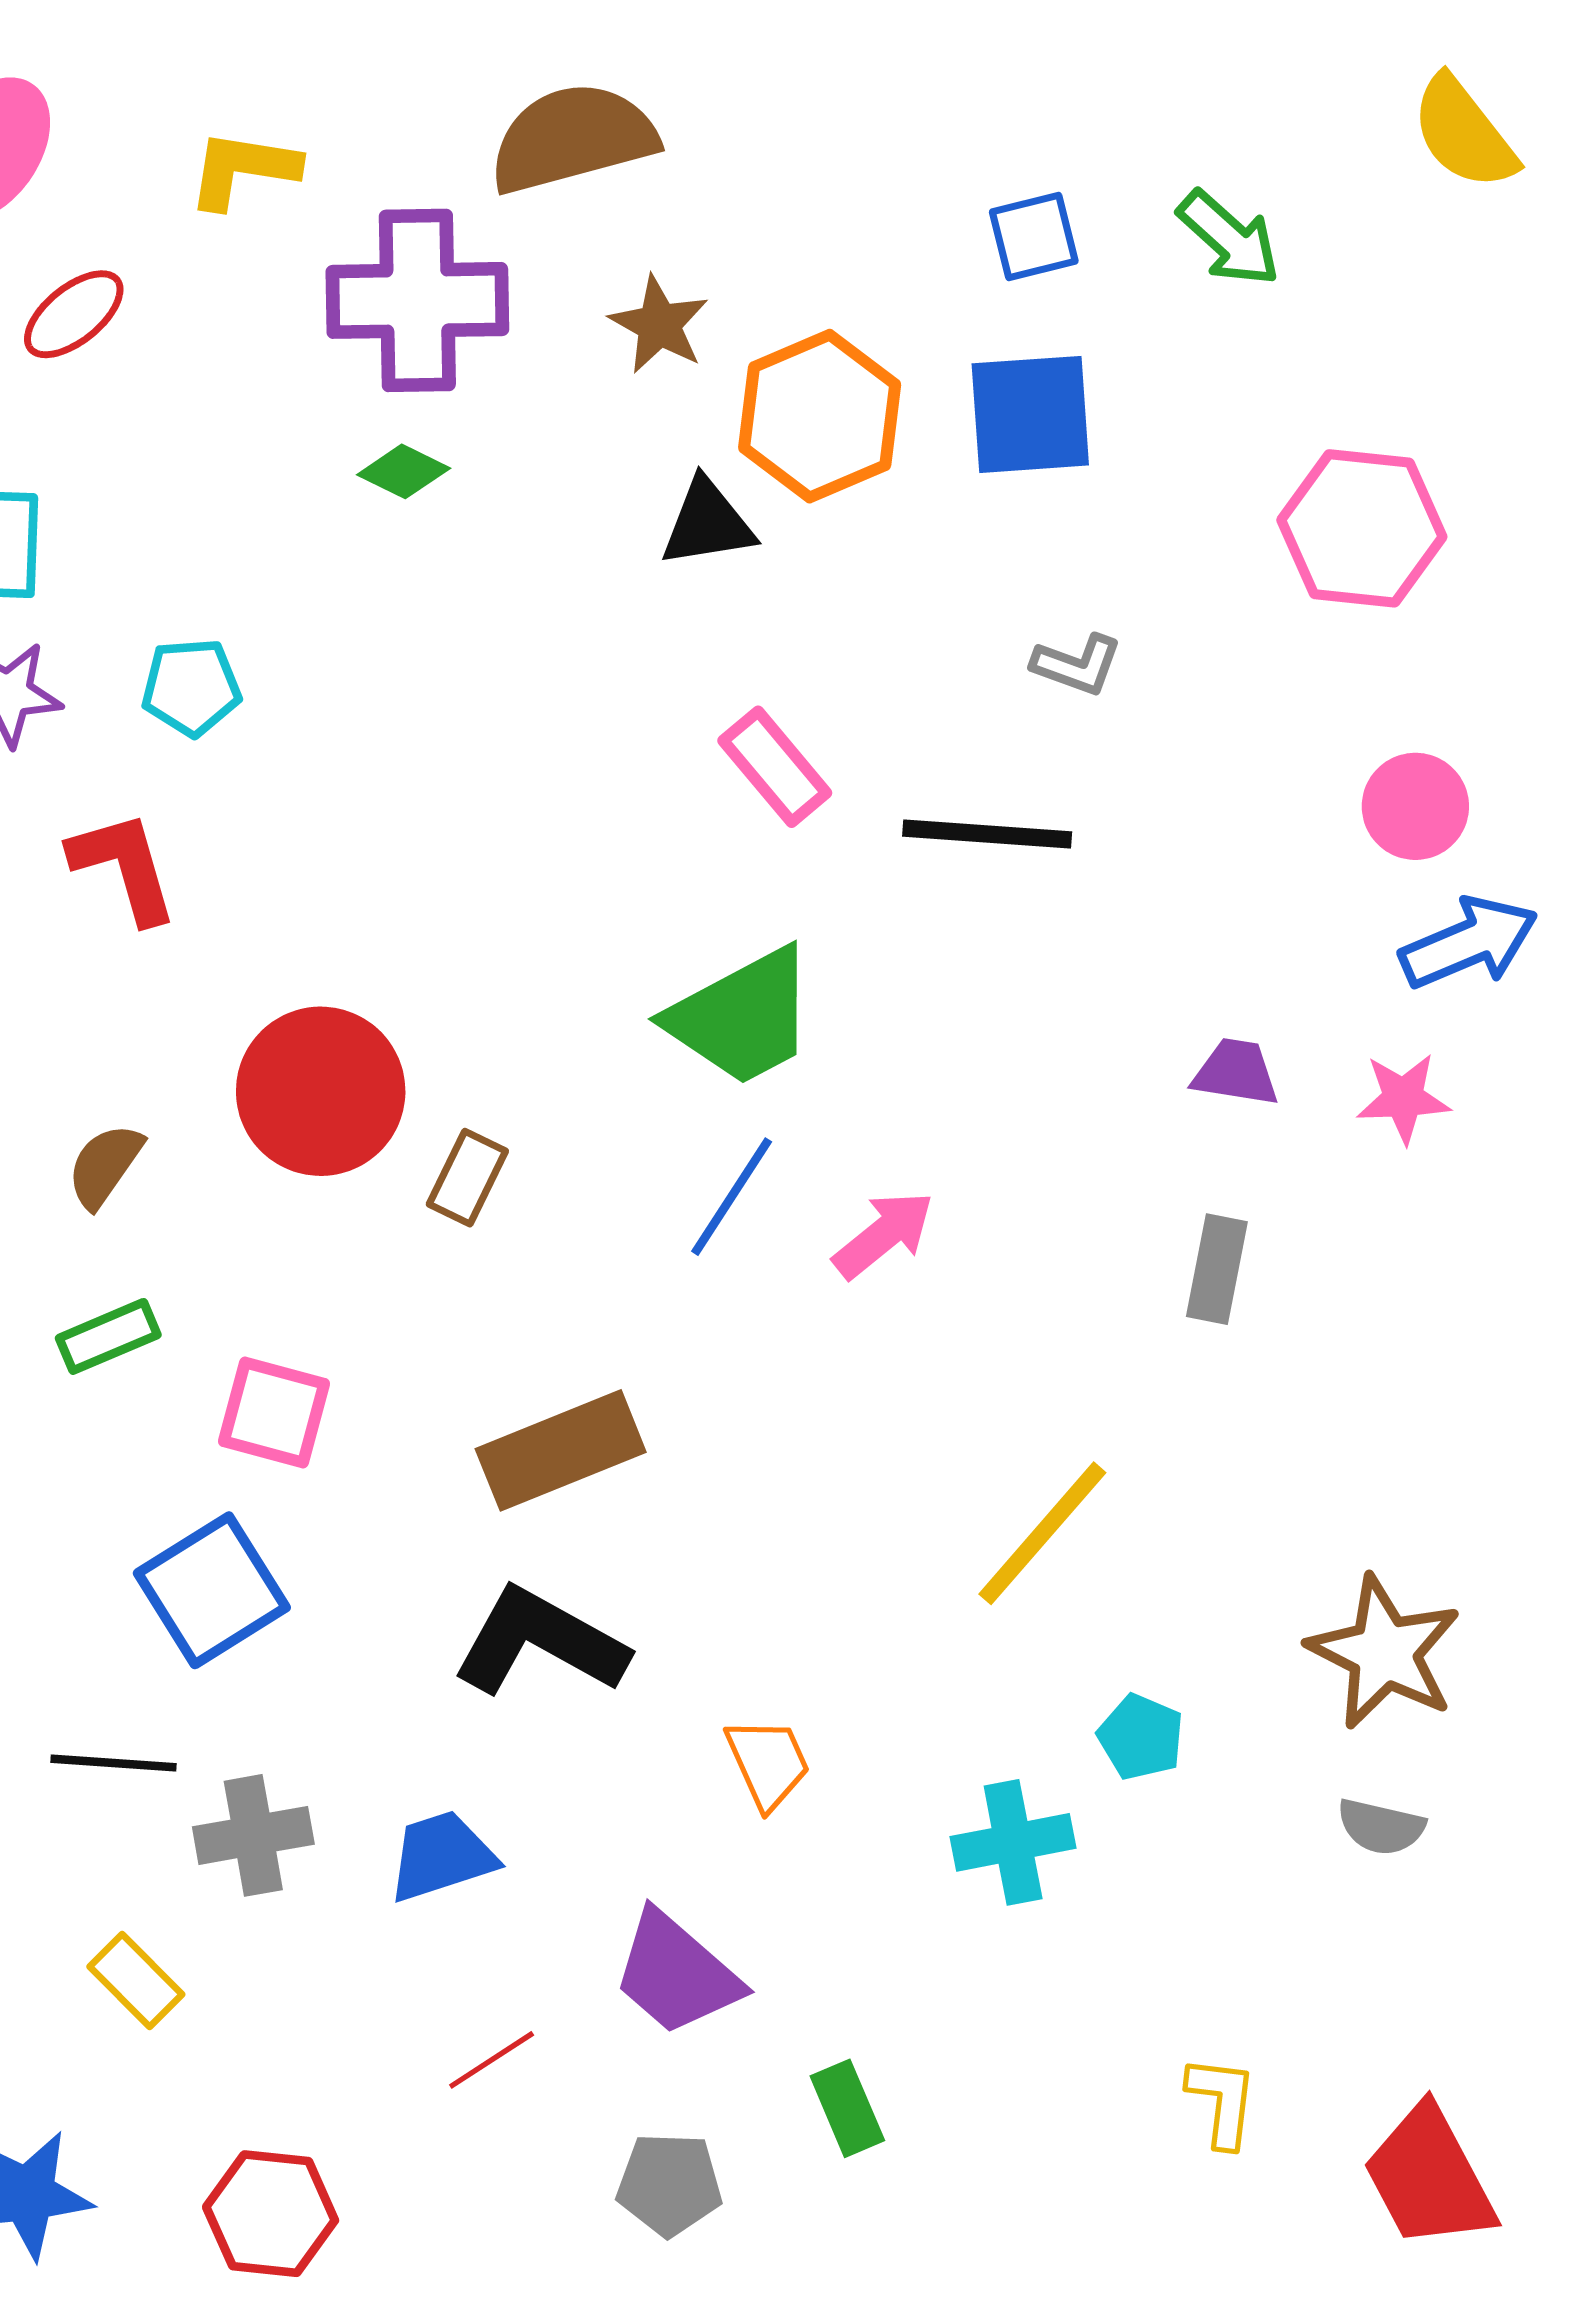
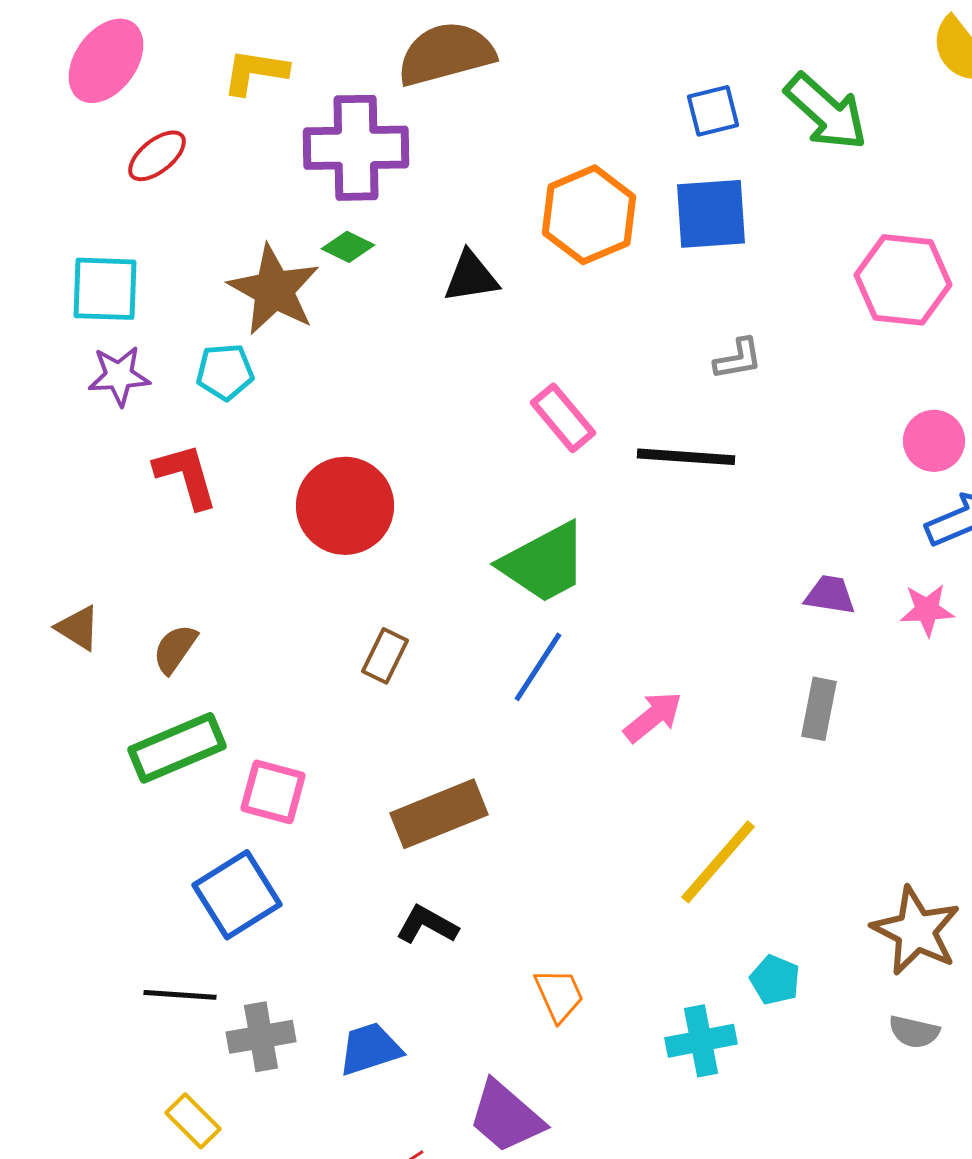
green arrow: (1229, 238) -> (826, 112), size x1.4
brown star: (659, 325) -> (274, 290), moved, size x1.6
black triangle: (707, 523) -> (471, 277), moved
gray L-shape: (1077, 665) -> (738, 359), turned -30
red circle: (321, 1091) -> (345, 506), moved
pink arrow: (884, 1235) -> (653, 717), moved
green rectangle: (108, 1336) -> (177, 748), size x1.6
black L-shape: (540, 1642) -> (427, 925), size x0.6

